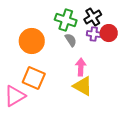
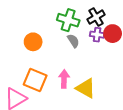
orange circle: (32, 41) -> (33, 42), size x0.7
pink arrow: (81, 67) -> (64, 79), moved

